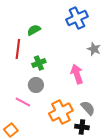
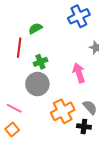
gray circle: (36, 85) -> (37, 84), size x1.5
pink line: (23, 102) -> (14, 108), moved

